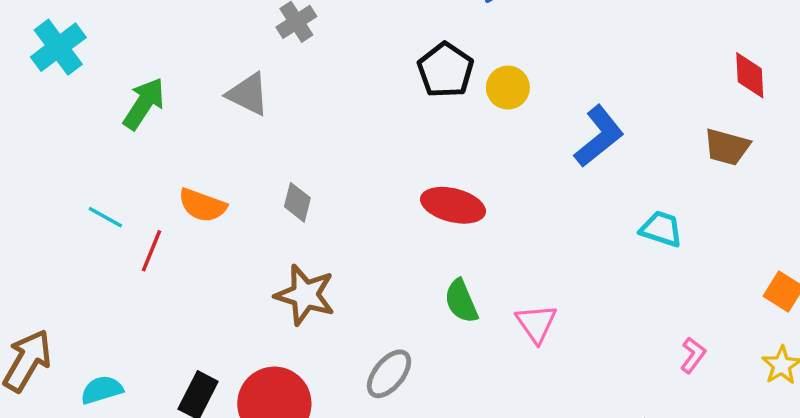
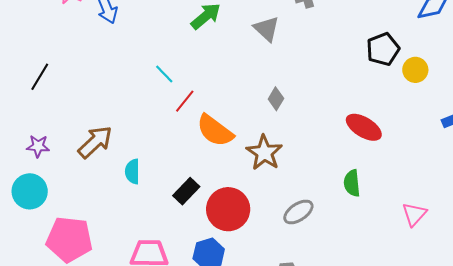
orange semicircle: (202, 205) -> (215, 131), moved, size x1.4
pink triangle: (536, 323) -> (414, 214), moved
cyan semicircle: (102, 390) -> (132, 171), turned -90

